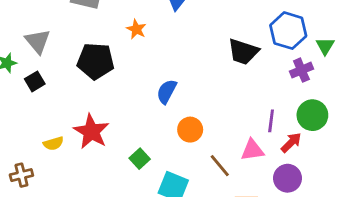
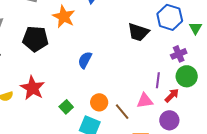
orange star: (136, 29) -> (64, 17), size x1.6
purple cross: (301, 70) -> (179, 54), moved
orange circle: (190, 130) -> (99, 102), moved

